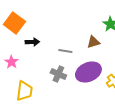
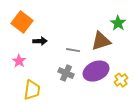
brown triangle: (93, 42) -> (101, 41), size x1.5

